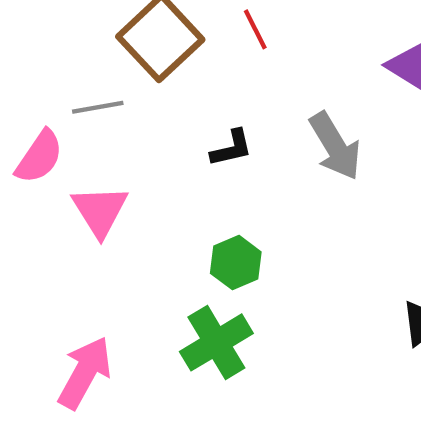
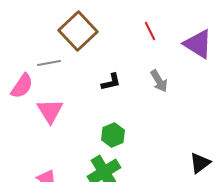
red line: (255, 29) -> (150, 31), moved
gray arrow: (335, 146) -> (159, 81), size x0.7

